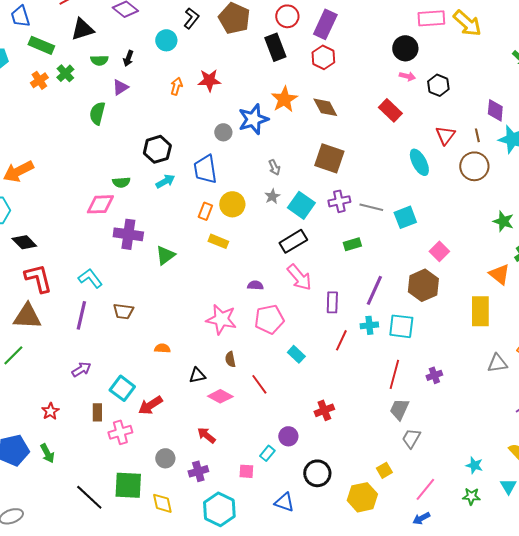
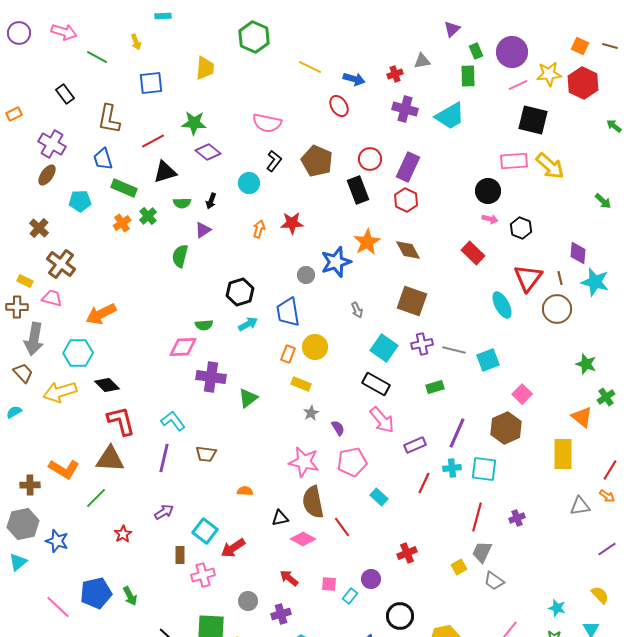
red triangle: (445, 135) -> (528, 278), size x1.4
gray star: (272, 196) -> (311, 413), moved
black rectangle: (293, 241) -> (376, 384), turned 60
purple semicircle: (255, 285) -> (338, 428), turned 56
purple rectangle: (332, 302) -> (415, 445), turned 65
brown semicircle: (230, 359) -> (313, 502), size x2.0
red star: (50, 411) -> (123, 534), moved
gray trapezoid: (411, 438) -> (494, 581), turned -85
yellow square: (384, 470) -> (459, 567), moved
pink square: (246, 471) -> (329, 584), moved

